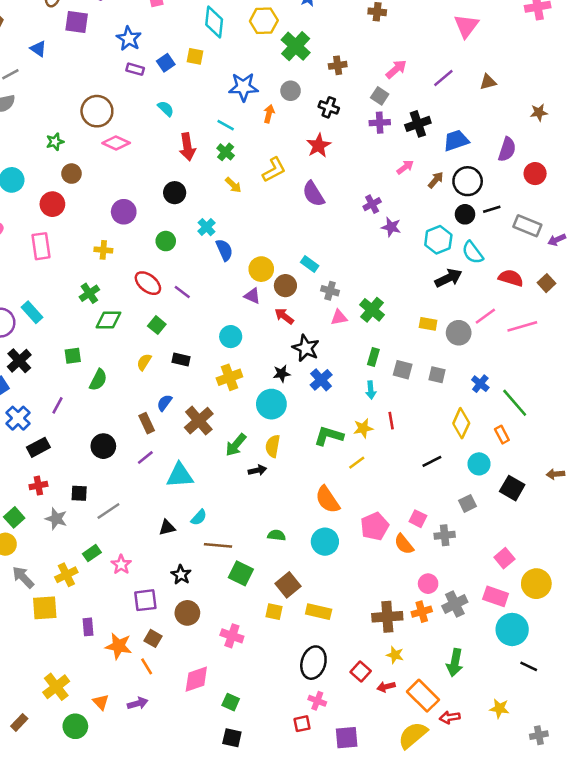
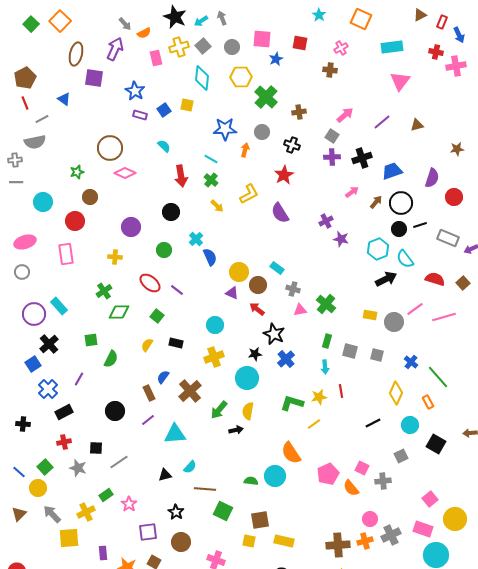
cyan circle: (325, 542) -> (275, 476), moved
brown square: (288, 585) -> (260, 520), turned 30

